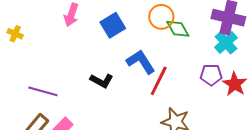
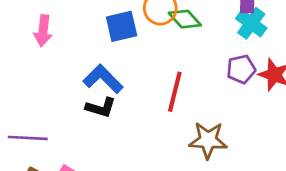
blue square: (113, 25) -> (122, 26), moved, turned 30
blue L-shape: (141, 62) -> (103, 79), moved

